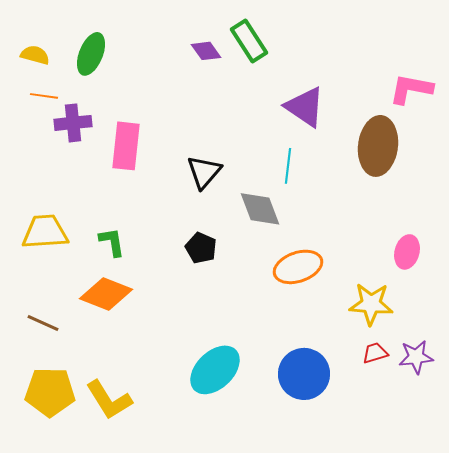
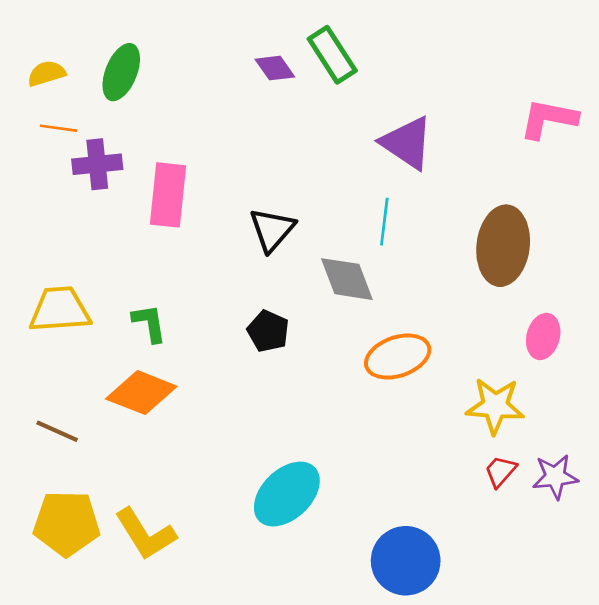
yellow semicircle: (35, 55) -> (46, 73), turned -32
brown ellipse: (378, 146) -> (503, 246), moved
red trapezoid: (375, 353) -> (500, 471), turned -32
blue circle: (304, 374) -> (406, 561), moved

